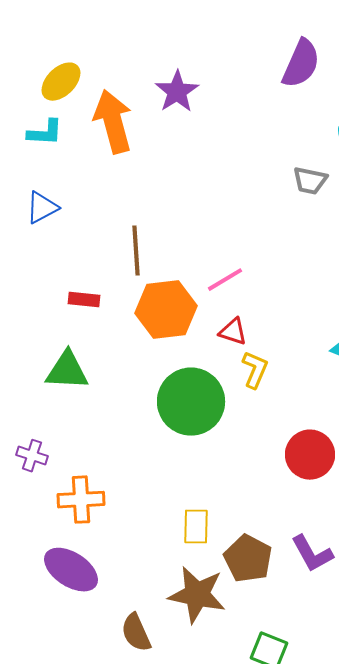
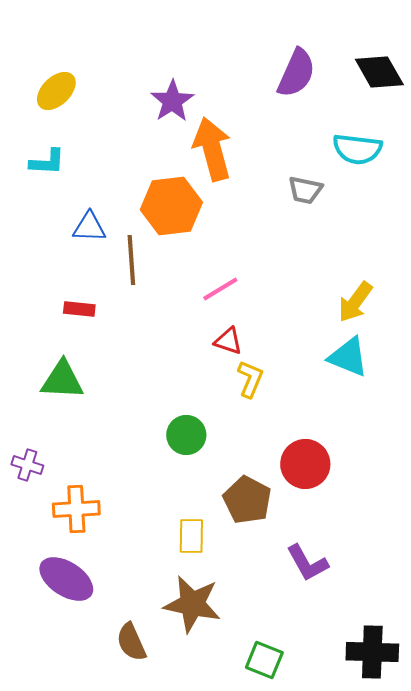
orange arrow: (113, 122) -> (212, 149), moved
cyan L-shape: (45, 133) -> (47, 162), moved
blue triangle: (42, 208) -> (89, 227), moved, turned 30
orange hexagon: (166, 310) -> (171, 206), moved
green circle: (191, 402) -> (186, 435), moved, size x0.6
brown pentagon: (248, 559) -> (247, 500), moved

